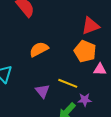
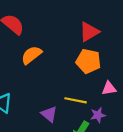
orange semicircle: (39, 49) -> (31, 55), moved
pink triangle: (100, 69) -> (109, 88), moved

